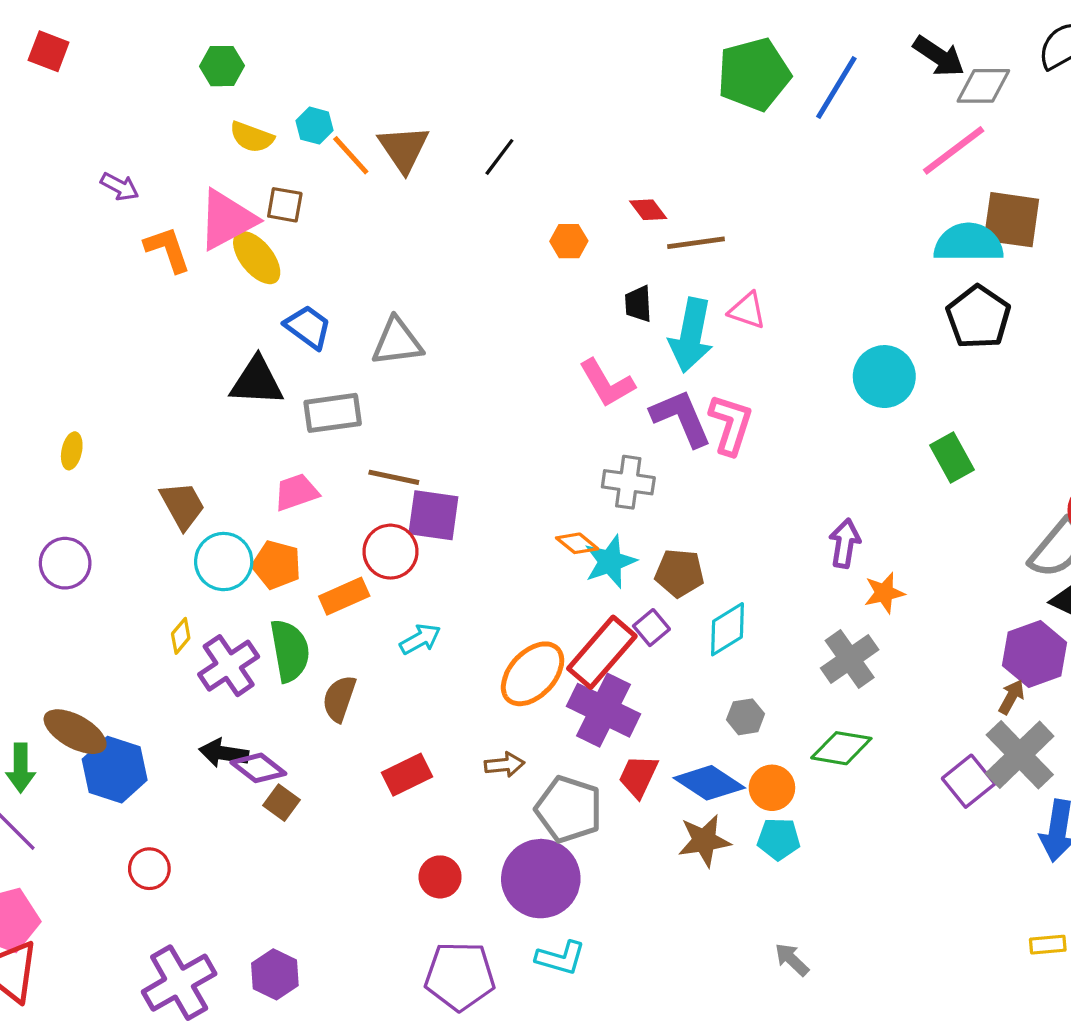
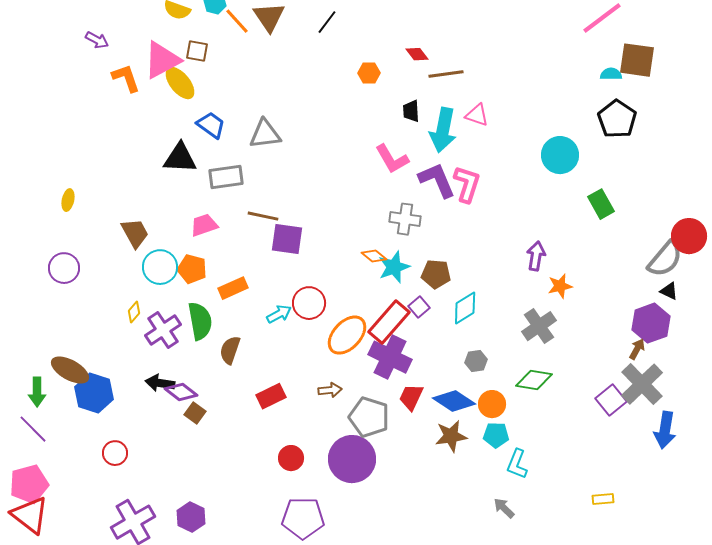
cyan semicircle: (969, 243) -> (611, 74), size x0.5
red circle: (390, 552) -> (309, 303), moved
yellow rectangle: (1048, 945) -> (603, 499), moved
cyan L-shape: (561, 958) -> (517, 464), moved, turned 96

